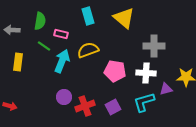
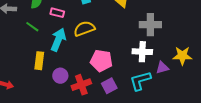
green line: (44, 46) -> (32, 27), moved
yellow rectangle: (18, 62) -> (39, 61), moved
pink pentagon: (115, 71) -> (101, 61), moved

